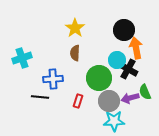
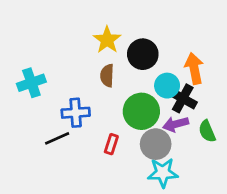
black circle: (124, 30) -> (143, 54), moved
black line: (40, 97) -> (57, 138), turned -30
purple arrow: (130, 98) -> (176, 124), moved

